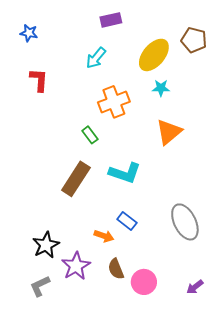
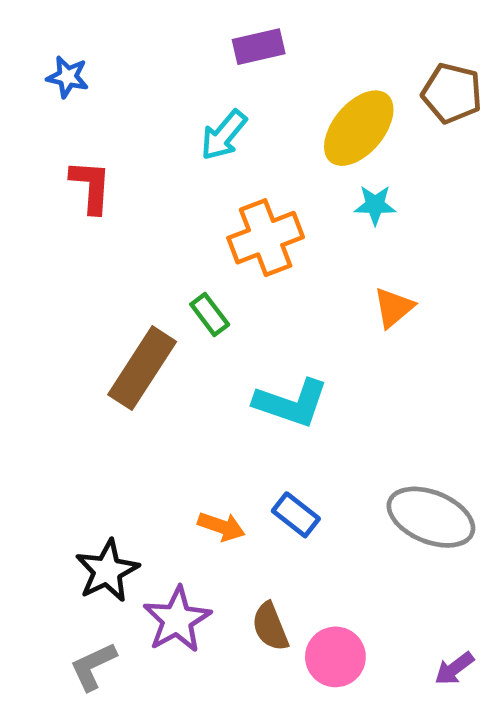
orange triangle: (169, 132) -> (394, 307), size x0.7
brown rectangle: (76, 179) -> (142, 368), moved
gray ellipse: (185, 222) -> (431, 517), turned -42
orange arrow: (104, 236) -> (221, 526), moved

